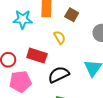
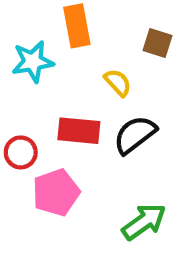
brown square: (72, 15) -> (157, 43), moved
black semicircle: (59, 75) -> (135, 135), moved

